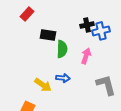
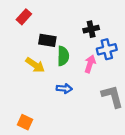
blue cross: (101, 31) -> (107, 49), moved
yellow arrow: (43, 85) -> (35, 65), moved

